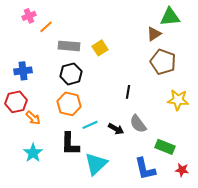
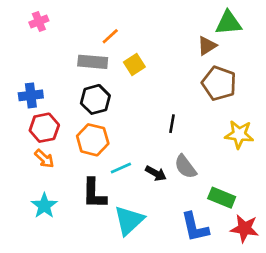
orange line: (46, 27) -> (110, 36), moved
red hexagon: (16, 102) -> (44, 128), moved
red star: (182, 170) -> (245, 228), size x1.5

